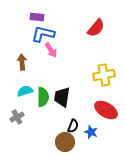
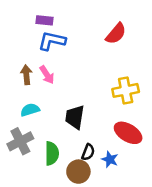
pink arrow: (51, 50) -> (47, 75), moved
green semicircle: (43, 97) -> (52, 153), moved
gray cross: (17, 117) -> (20, 141), size x1.5

